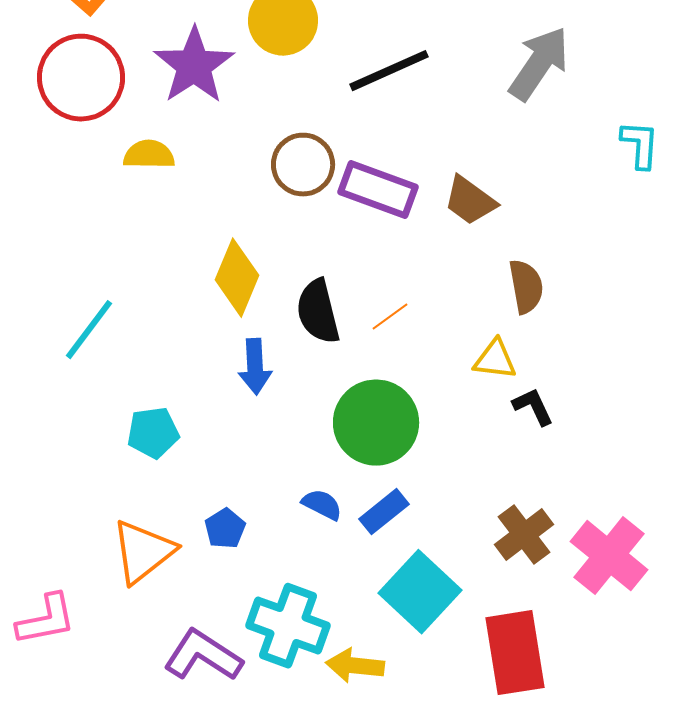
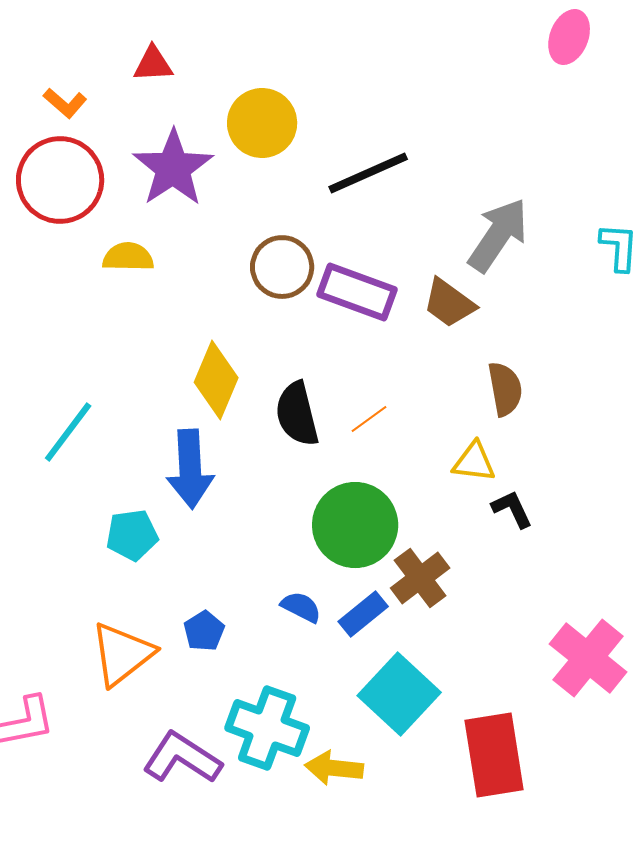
gray arrow: (539, 64) -> (498, 235), moved
blue arrow: (255, 367) -> (190, 469), moved, size x1.4
brown cross: (524, 535) -> (420, 578), moved

